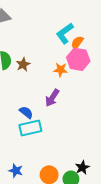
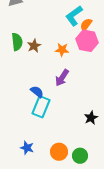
orange star: (61, 70) -> (62, 50), moved
cyan rectangle: (30, 128) -> (41, 107), turned -55
black star: (82, 168) -> (91, 118), moved

